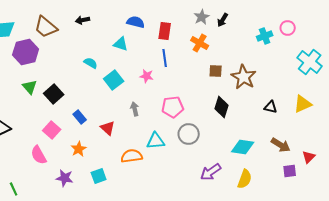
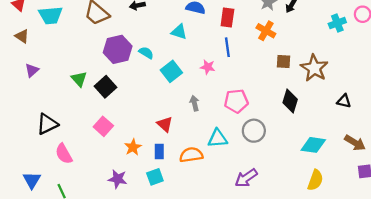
purple hexagon: (26, 52) -> (118, 49), moved
blue rectangle: (80, 117) -> (159, 152), moved, turned 40
pink semicircle: (39, 155) -> (64, 154), moved
purple arrow: (211, 172) -> (246, 178), moved

